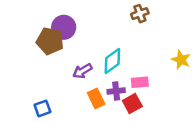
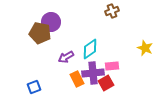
purple cross: (116, 91) -> (93, 73), size x1.5

